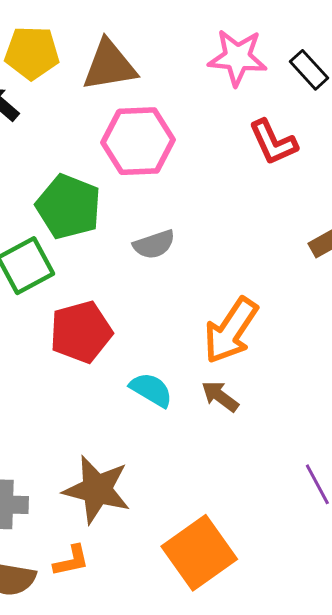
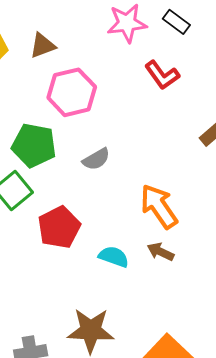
brown triangle: (109, 65) -> (42, 46), size x0.7
orange arrow: (231, 330) -> (159, 206), turned 123

